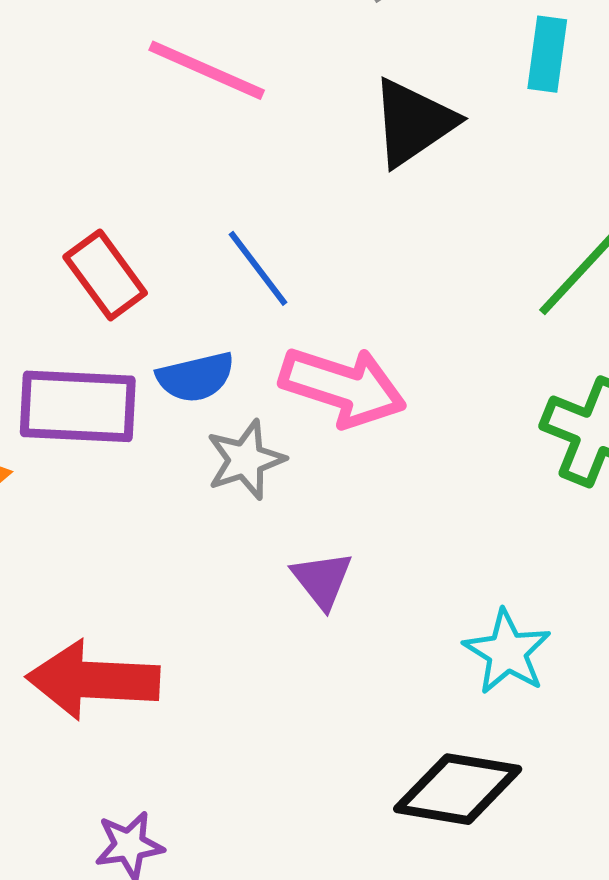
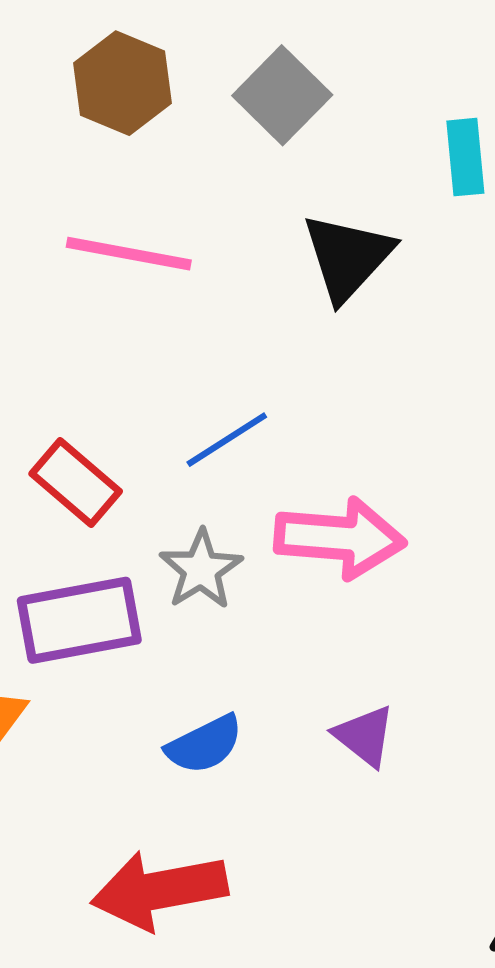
blue line: (258, 268) -> (227, 440), turned -72
blue semicircle: (196, 377) -> (204, 744), moved
gray star: (246, 460) -> (201, 569), moved

